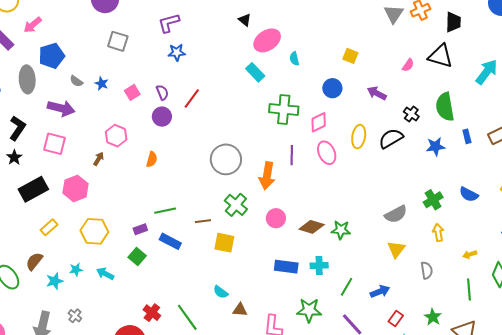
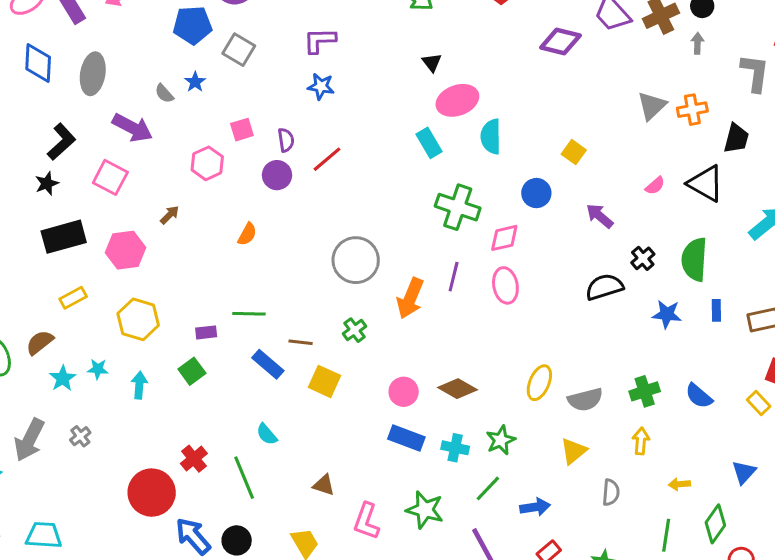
blue pentagon: (52, 56) -> (193, 25), moved
cyan semicircle: (294, 59) -> (491, 137), size x1.6
blue star: (102, 83) -> (195, 82), moved
pink hexagon: (116, 136) -> (207, 163), moved
yellow ellipse: (359, 137) -> (539, 383), moved
green cross: (236, 205) -> (355, 330), size x0.7
pink circle: (276, 218) -> (404, 392), moved
green star: (341, 230) -> (501, 440), moved, turned 30
blue rectangle: (170, 241) -> (268, 364), moved
cyan arrow: (105, 274) -> (139, 385), turned 54
cyan star: (55, 281) -> (63, 378), turned -30
cyan semicircle: (221, 292) -> (267, 434), moved

